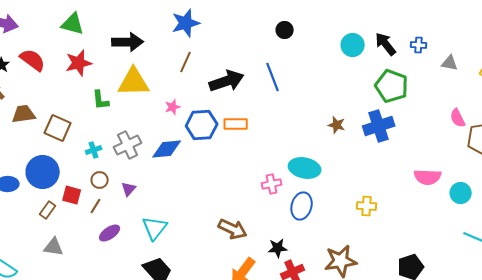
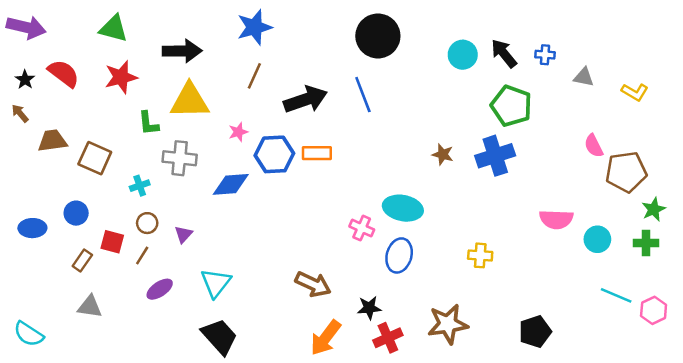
black circle: (285, 30) -> (378, 36), size x2.0
gray cross: (128, 145) -> (180, 158), moved, turned 32
blue circle: (43, 172) -> (76, 213), size x0.6
pink cross: (272, 184) -> (362, 228), turned 36

